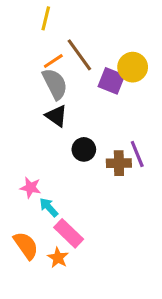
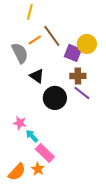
gray semicircle: (55, 84) -> (20, 53), moved
black circle: (84, 149) -> (55, 98), size x1.5
purple line: (137, 154) -> (82, 93), moved, turned -30
brown cross: (119, 163) -> (78, 76), moved
orange semicircle: (26, 245) -> (17, 172), moved, turned 78

